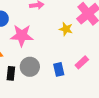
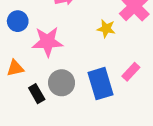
blue rectangle: (59, 69) -> (101, 84), size x1.6
black rectangle: (11, 73) -> (37, 94), turned -32

